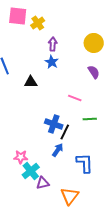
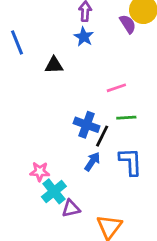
purple semicircle: (94, 72) -> (128, 24), moved
pink line: (75, 98) -> (116, 88), turned -40
green line: (90, 119) -> (126, 118), moved
blue L-shape: (85, 163) -> (131, 162), moved

